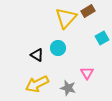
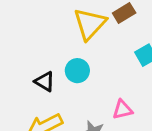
pink triangle: (87, 73) -> (123, 110), turned 48

